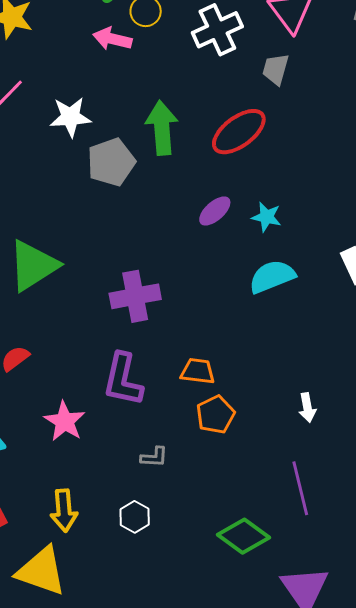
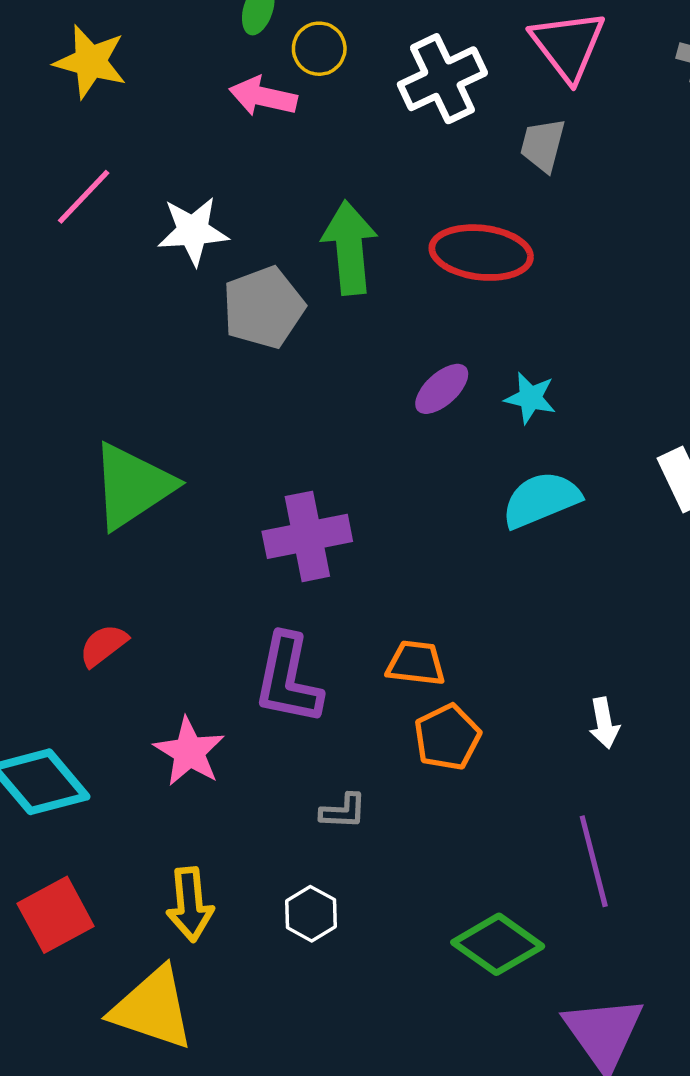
red ellipse: (239, 132) -> (481, 253), turned 44

